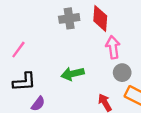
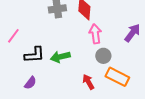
black L-shape: (24, 82) -> (34, 55), moved

